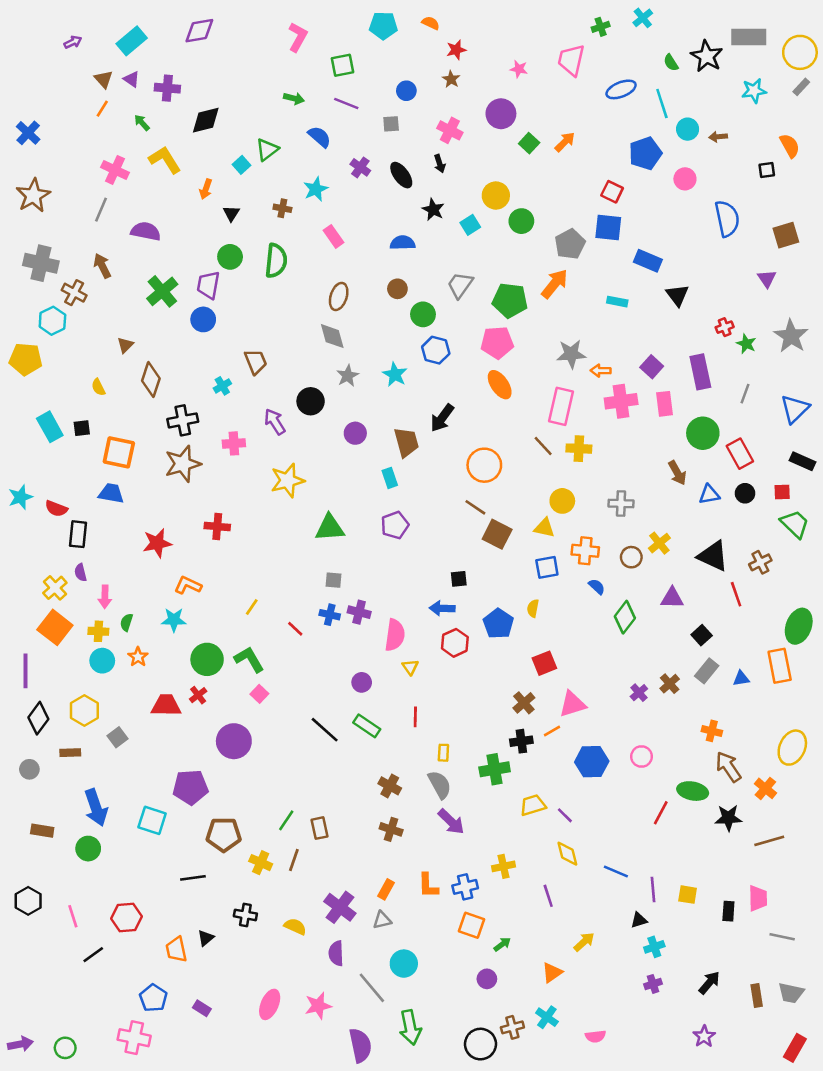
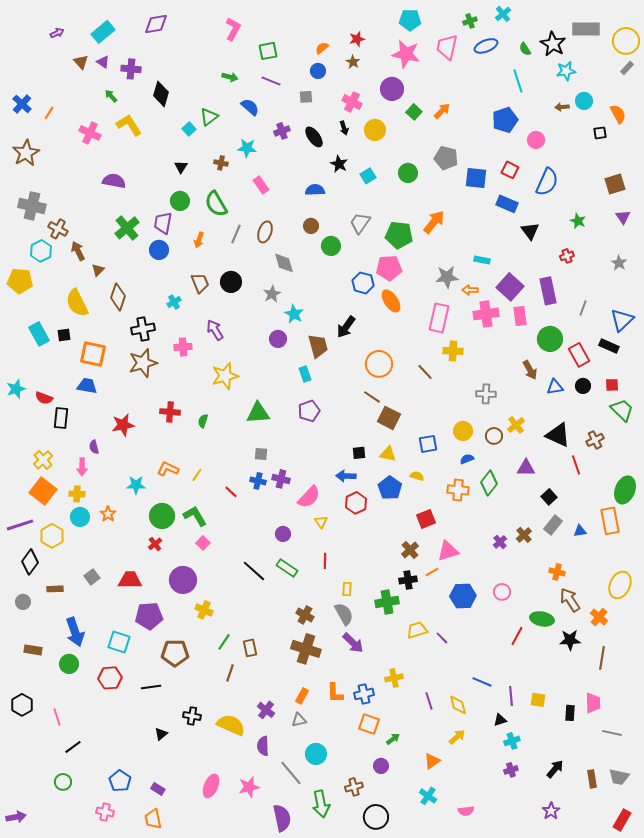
orange semicircle: (431, 23) -> (322, 48), moved, turned -64
cyan pentagon: (383, 26) -> (410, 20), moved
pink star: (519, 69) -> (406, 54), size x2.0
blue ellipse: (621, 89) -> (486, 46), moved
cyan star: (754, 91) -> (566, 71), moved
orange line: (102, 109) -> (49, 113), moved
black diamond: (206, 120) -> (161, 94), turned -60
cyan circle: (688, 129) -> (584, 101), moved
purple cross: (360, 167) -> (282, 131), turned 35
orange arrow: (206, 189) -> (199, 240), moved
cyan star: (316, 189) -> (247, 148), turned 30
red square: (612, 192) -> (510, 170), moved
yellow circle: (496, 196) -> (375, 130), moved
gray line: (101, 210) -> (236, 234), moved
blue semicircle: (727, 219) -> (547, 182), moved, turned 36
gray pentagon: (570, 244) -> (446, 158), moved, turned -30
green semicircle: (276, 261) -> (216, 204), turned 144
brown arrow: (102, 266) -> (78, 251), moved
purple triangle: (767, 279) -> (623, 217), moved
cyan rectangle: (617, 302) -> (482, 260), moved
gray diamond: (332, 336) -> (284, 263), moved
gray star: (791, 336) -> (619, 263), size x0.6
green star: (746, 344) -> (578, 221), moved
blue hexagon: (436, 350) -> (363, 283), moved
purple square: (652, 367) -> (510, 287), size x1.5
cyan star: (395, 374) -> (294, 314), moved
yellow semicircle: (98, 387) -> (77, 303), size x2.0
black circle: (311, 401) -> (231, 282), moved
brown line: (543, 446) -> (425, 372), moved
black rectangle: (803, 461) -> (609, 346), moved
yellow circle: (562, 501) -> (463, 431), moved
yellow triangle: (544, 528) -> (388, 454), moved
orange cross: (585, 551) -> (458, 490), moved
purple semicircle: (81, 572) -> (94, 447), moved
orange L-shape: (188, 585) -> (168, 469), moved
blue semicircle: (597, 587) -> (467, 459), turned -64
yellow semicircle: (533, 608) -> (417, 476), turned 96
green semicircle: (127, 622) -> (203, 421), moved
pink semicircle: (395, 635) -> (309, 497), turned 35
purple line: (26, 671) -> (20, 525), turned 72
red trapezoid: (166, 705) -> (130, 580), moved
yellow hexagon: (84, 711) -> (52, 536), moved
brown cross: (391, 829) -> (306, 649), size x1.6
brown line: (769, 841) -> (602, 658), turned -65
yellow diamond: (567, 854) -> (458, 705), moved
yellow cross: (261, 863) -> (204, 610), moved
purple cross: (340, 907) -> (266, 710), size x0.7
red hexagon: (127, 918) -> (110, 678), moved
yellow semicircle: (295, 926) -> (231, 725), size x1.6
orange trapezoid: (176, 949) -> (153, 819), moved
brown cross: (512, 1027) -> (354, 787), moved
pink cross: (134, 1038) -> (105, 812), size x0.7
green circle: (65, 1048) -> (63, 782), moved

